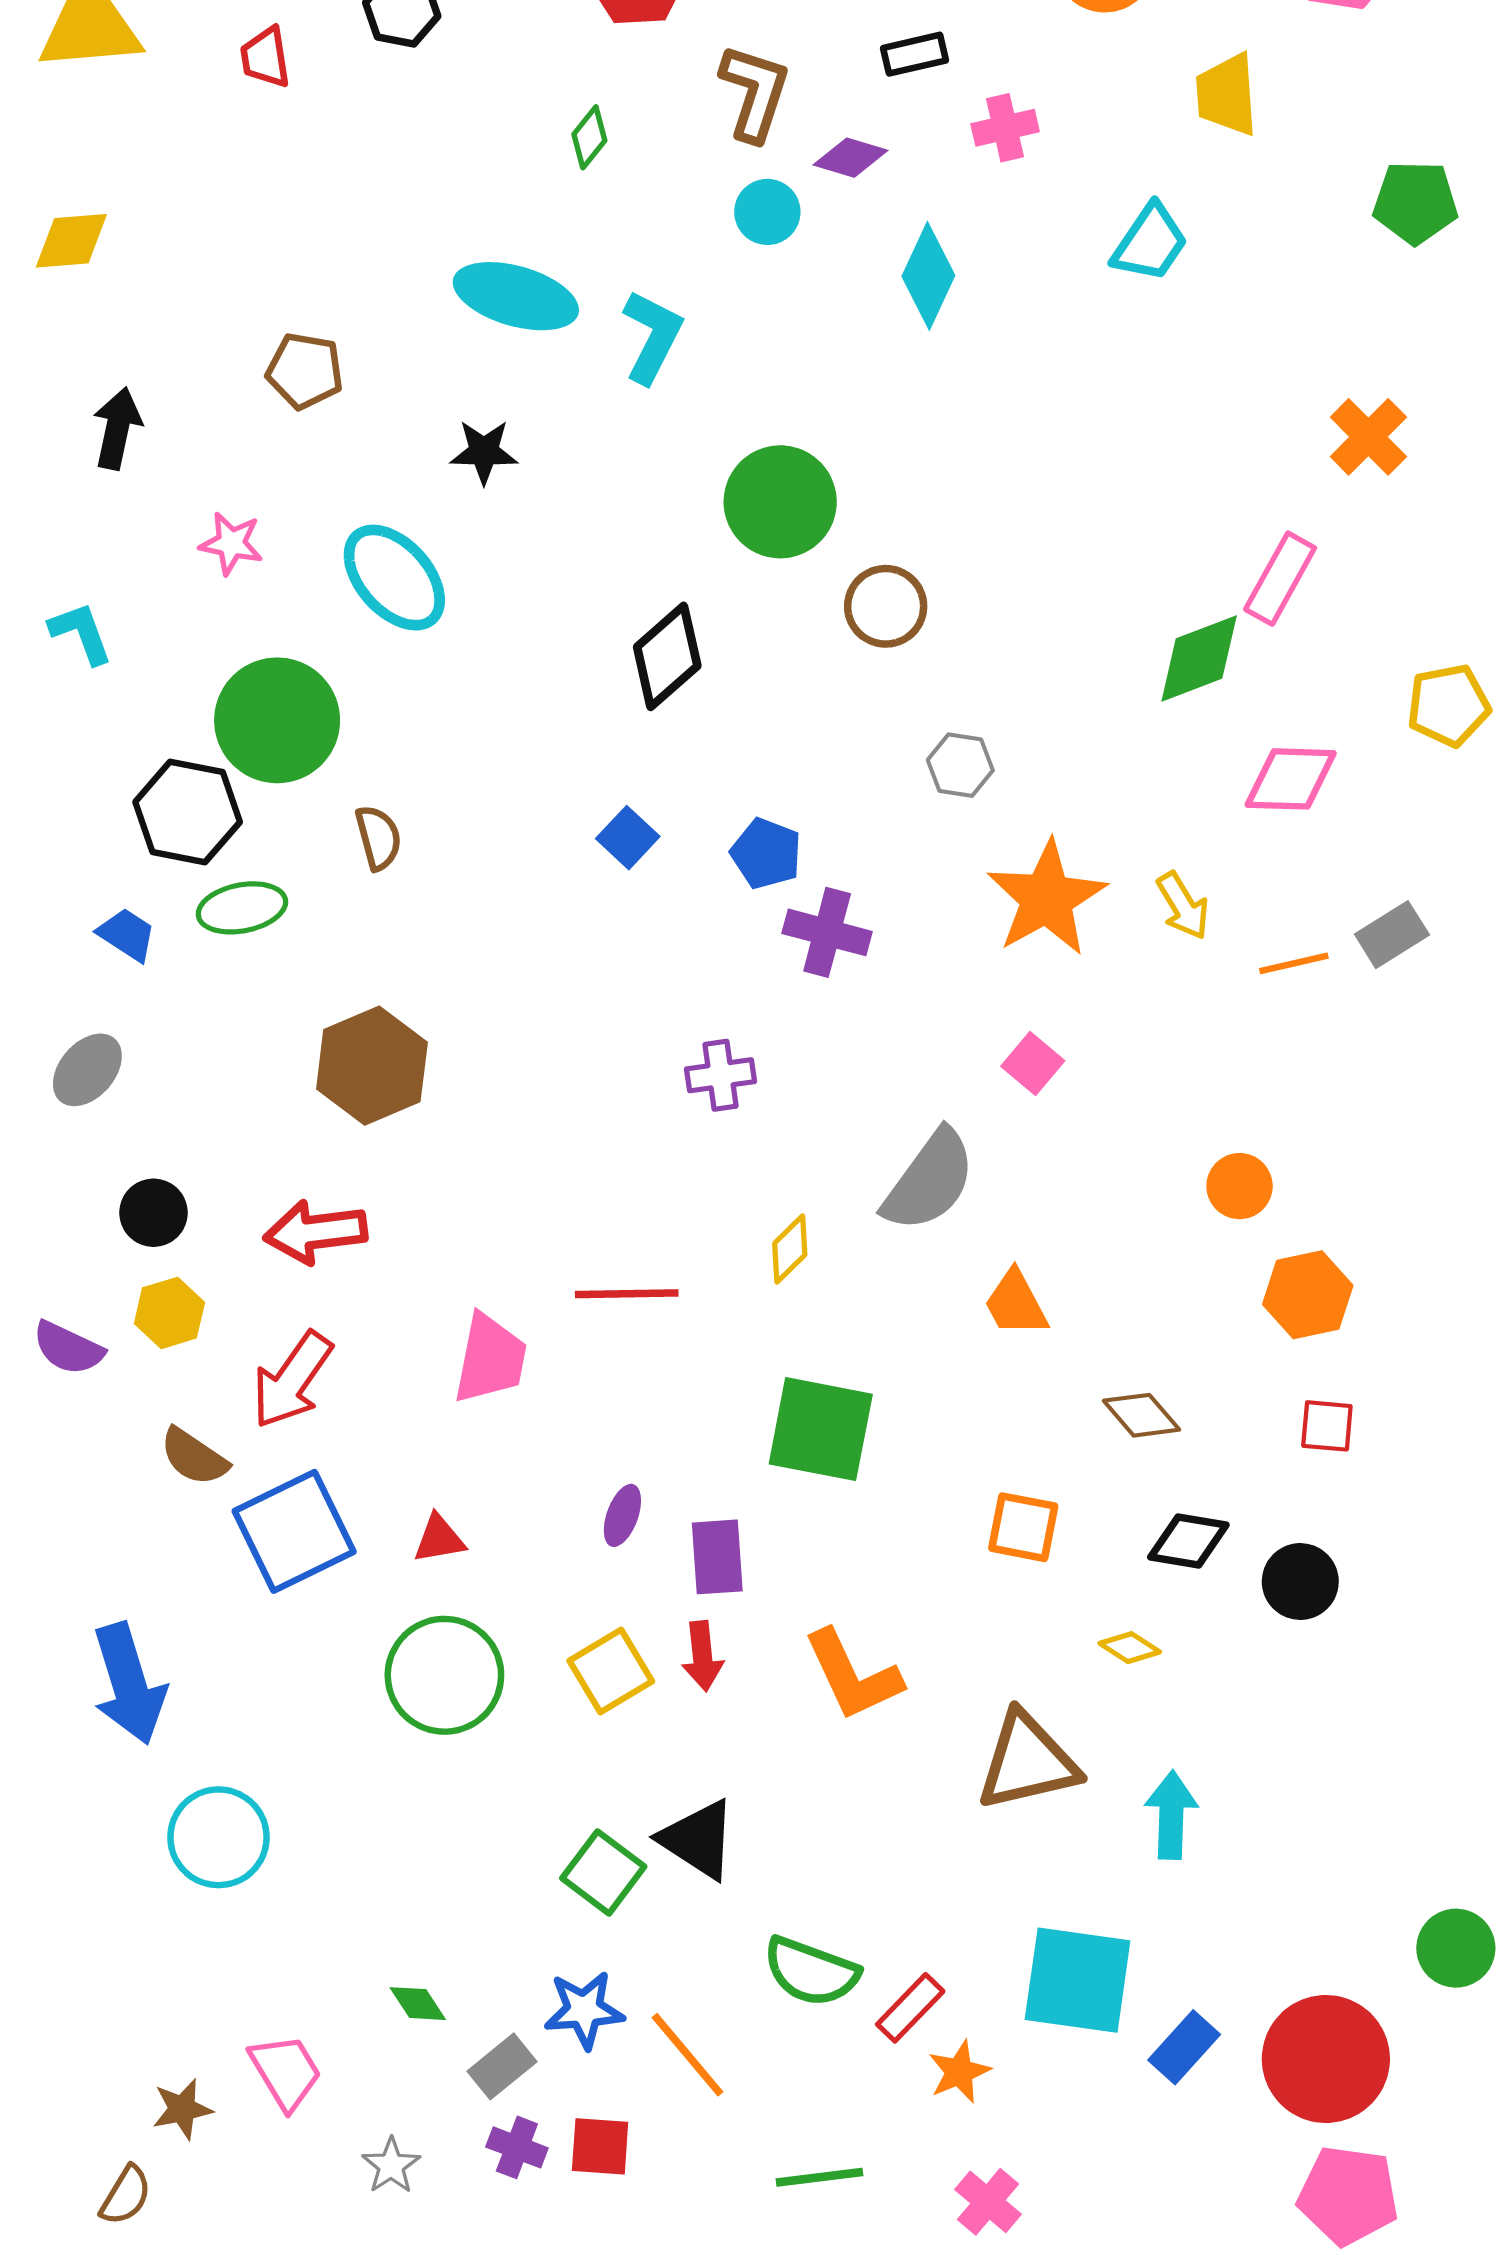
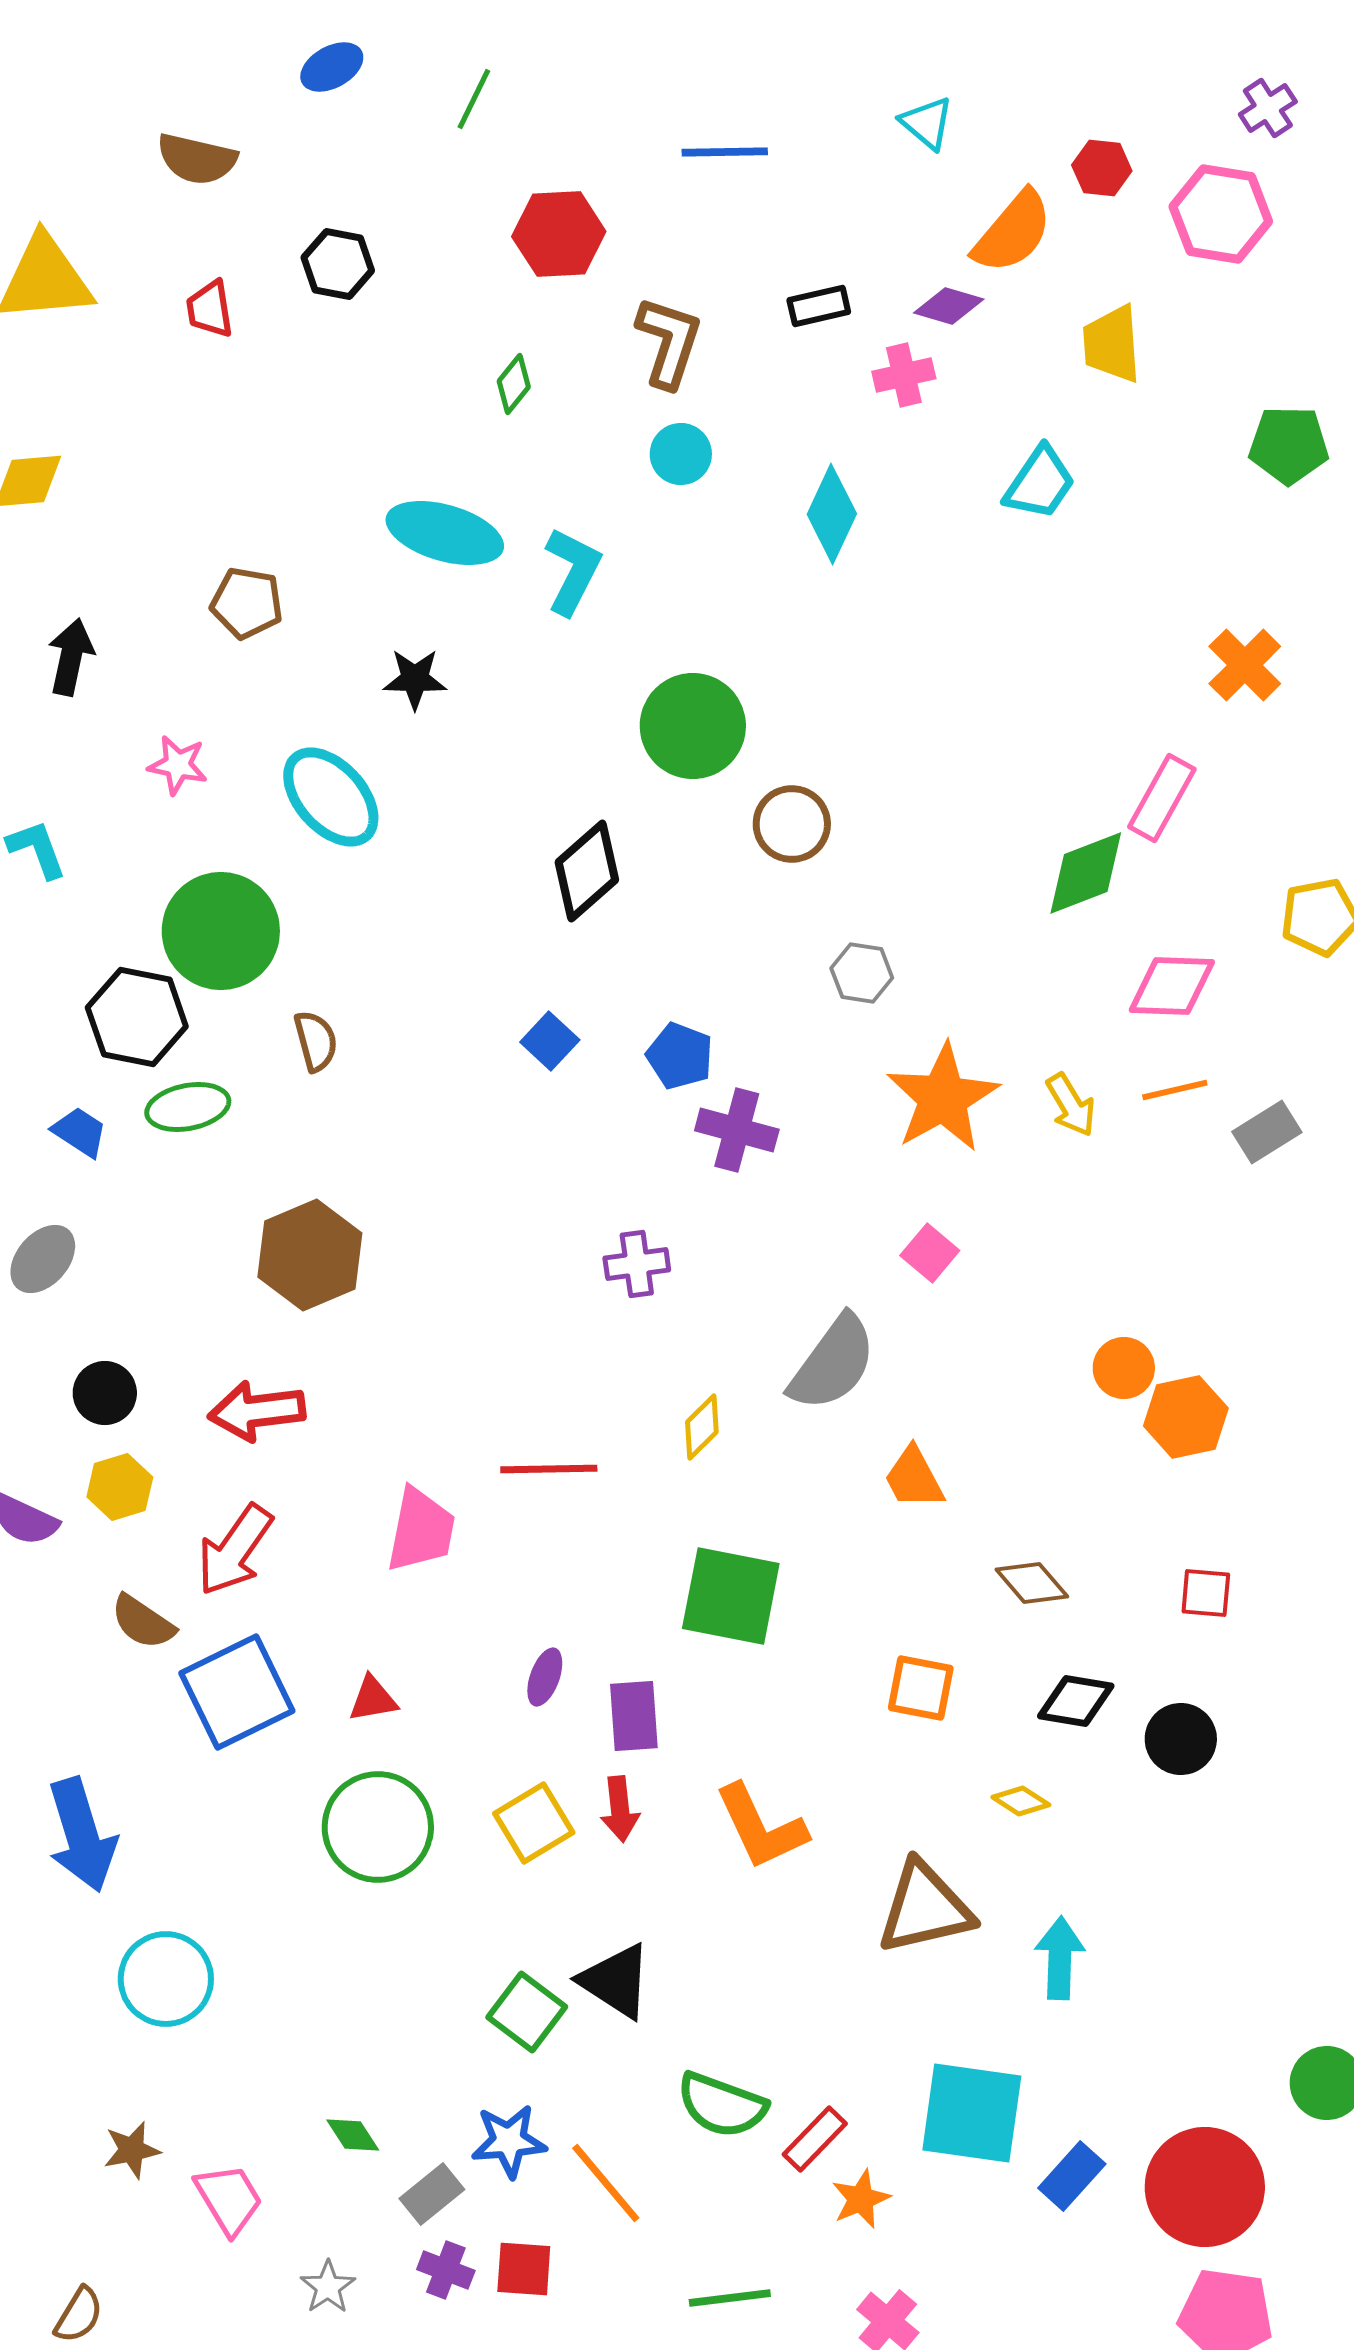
purple diamond: (851, 158) -> (949, 306), moved
orange line: (1294, 963) -> (1175, 1090), moved
orange hexagon: (1308, 1295) -> (1186, 1417), moved
brown star: (182, 2109) -> (132, 2150), moved

